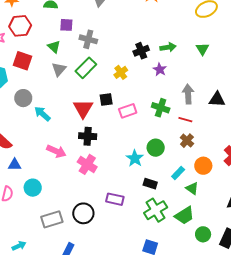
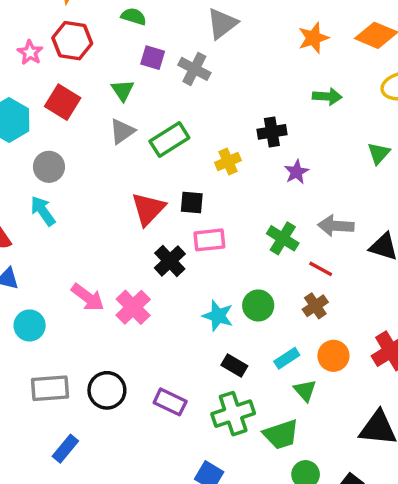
gray cross: (88, 39) -> (194, 69), moved
green arrow: (168, 47) -> (327, 96), moved
gray arrow: (188, 94) -> (336, 226), turned -96
pink rectangle: (128, 111) -> (209, 240), moved
cyan arrow: (42, 114) -> (43, 211), moved
black cross: (88, 136) -> (170, 261), moved, turned 30
pink arrow: (56, 151) -> (88, 297), moved
cyan star: (135, 158) -> (218, 316), turned -30
purple rectangle: (115, 199) -> (170, 402), moved

